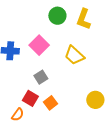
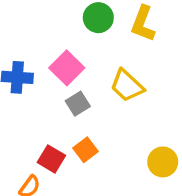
gray square: (41, 77) -> (78, 104), moved
orange square: (50, 103) -> (85, 150), moved

